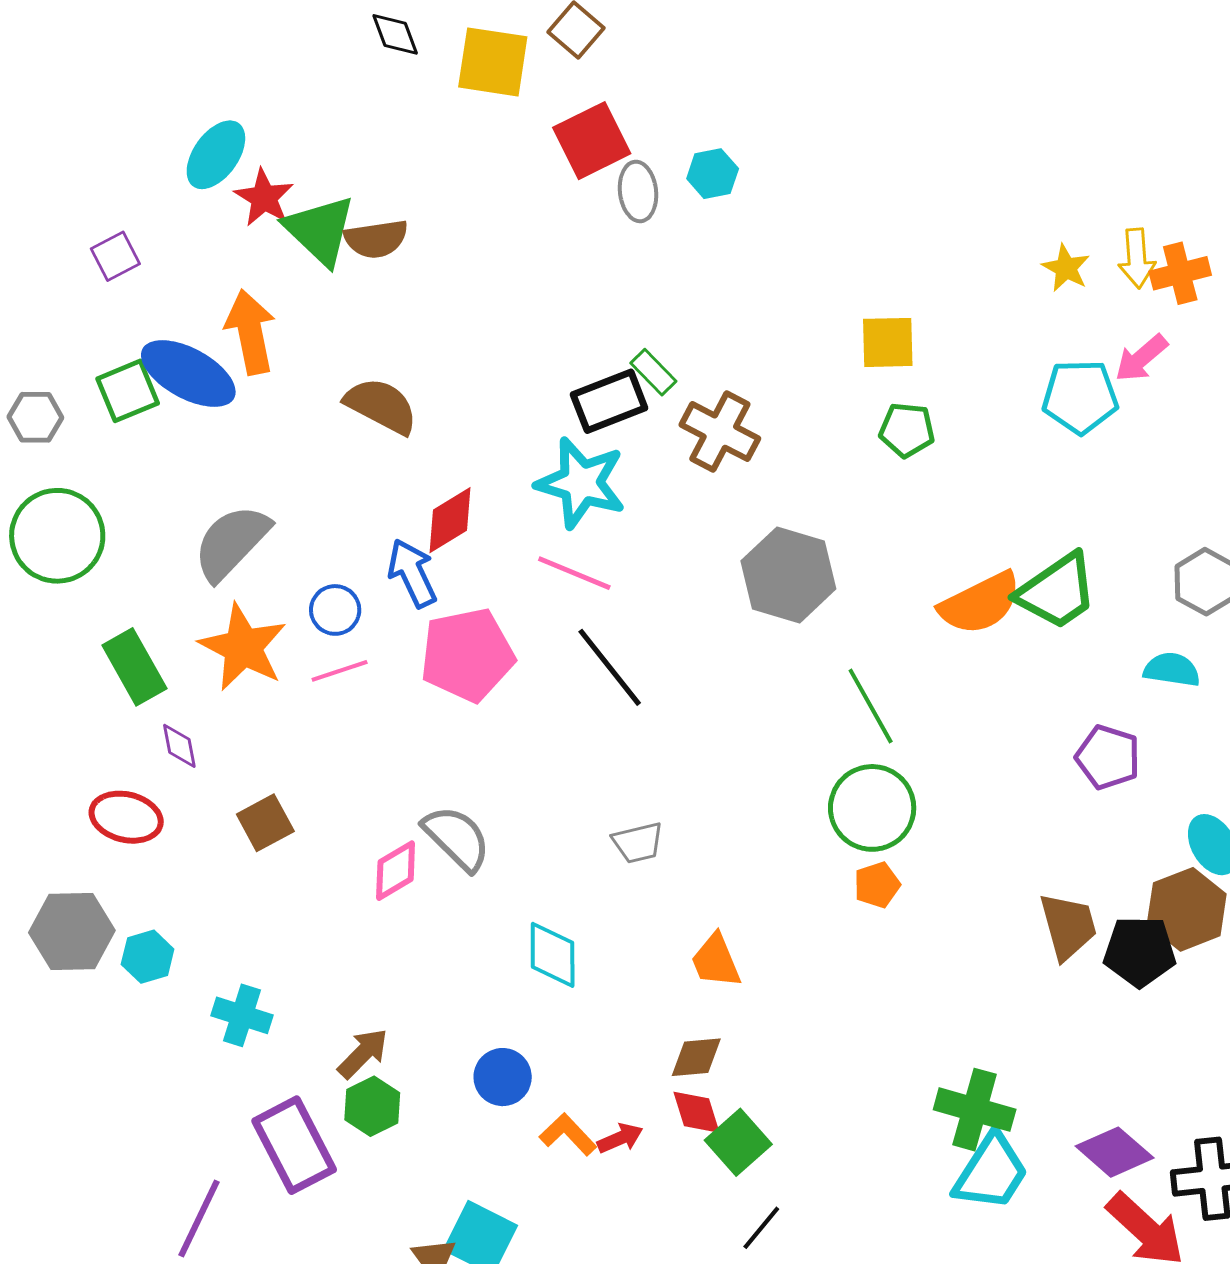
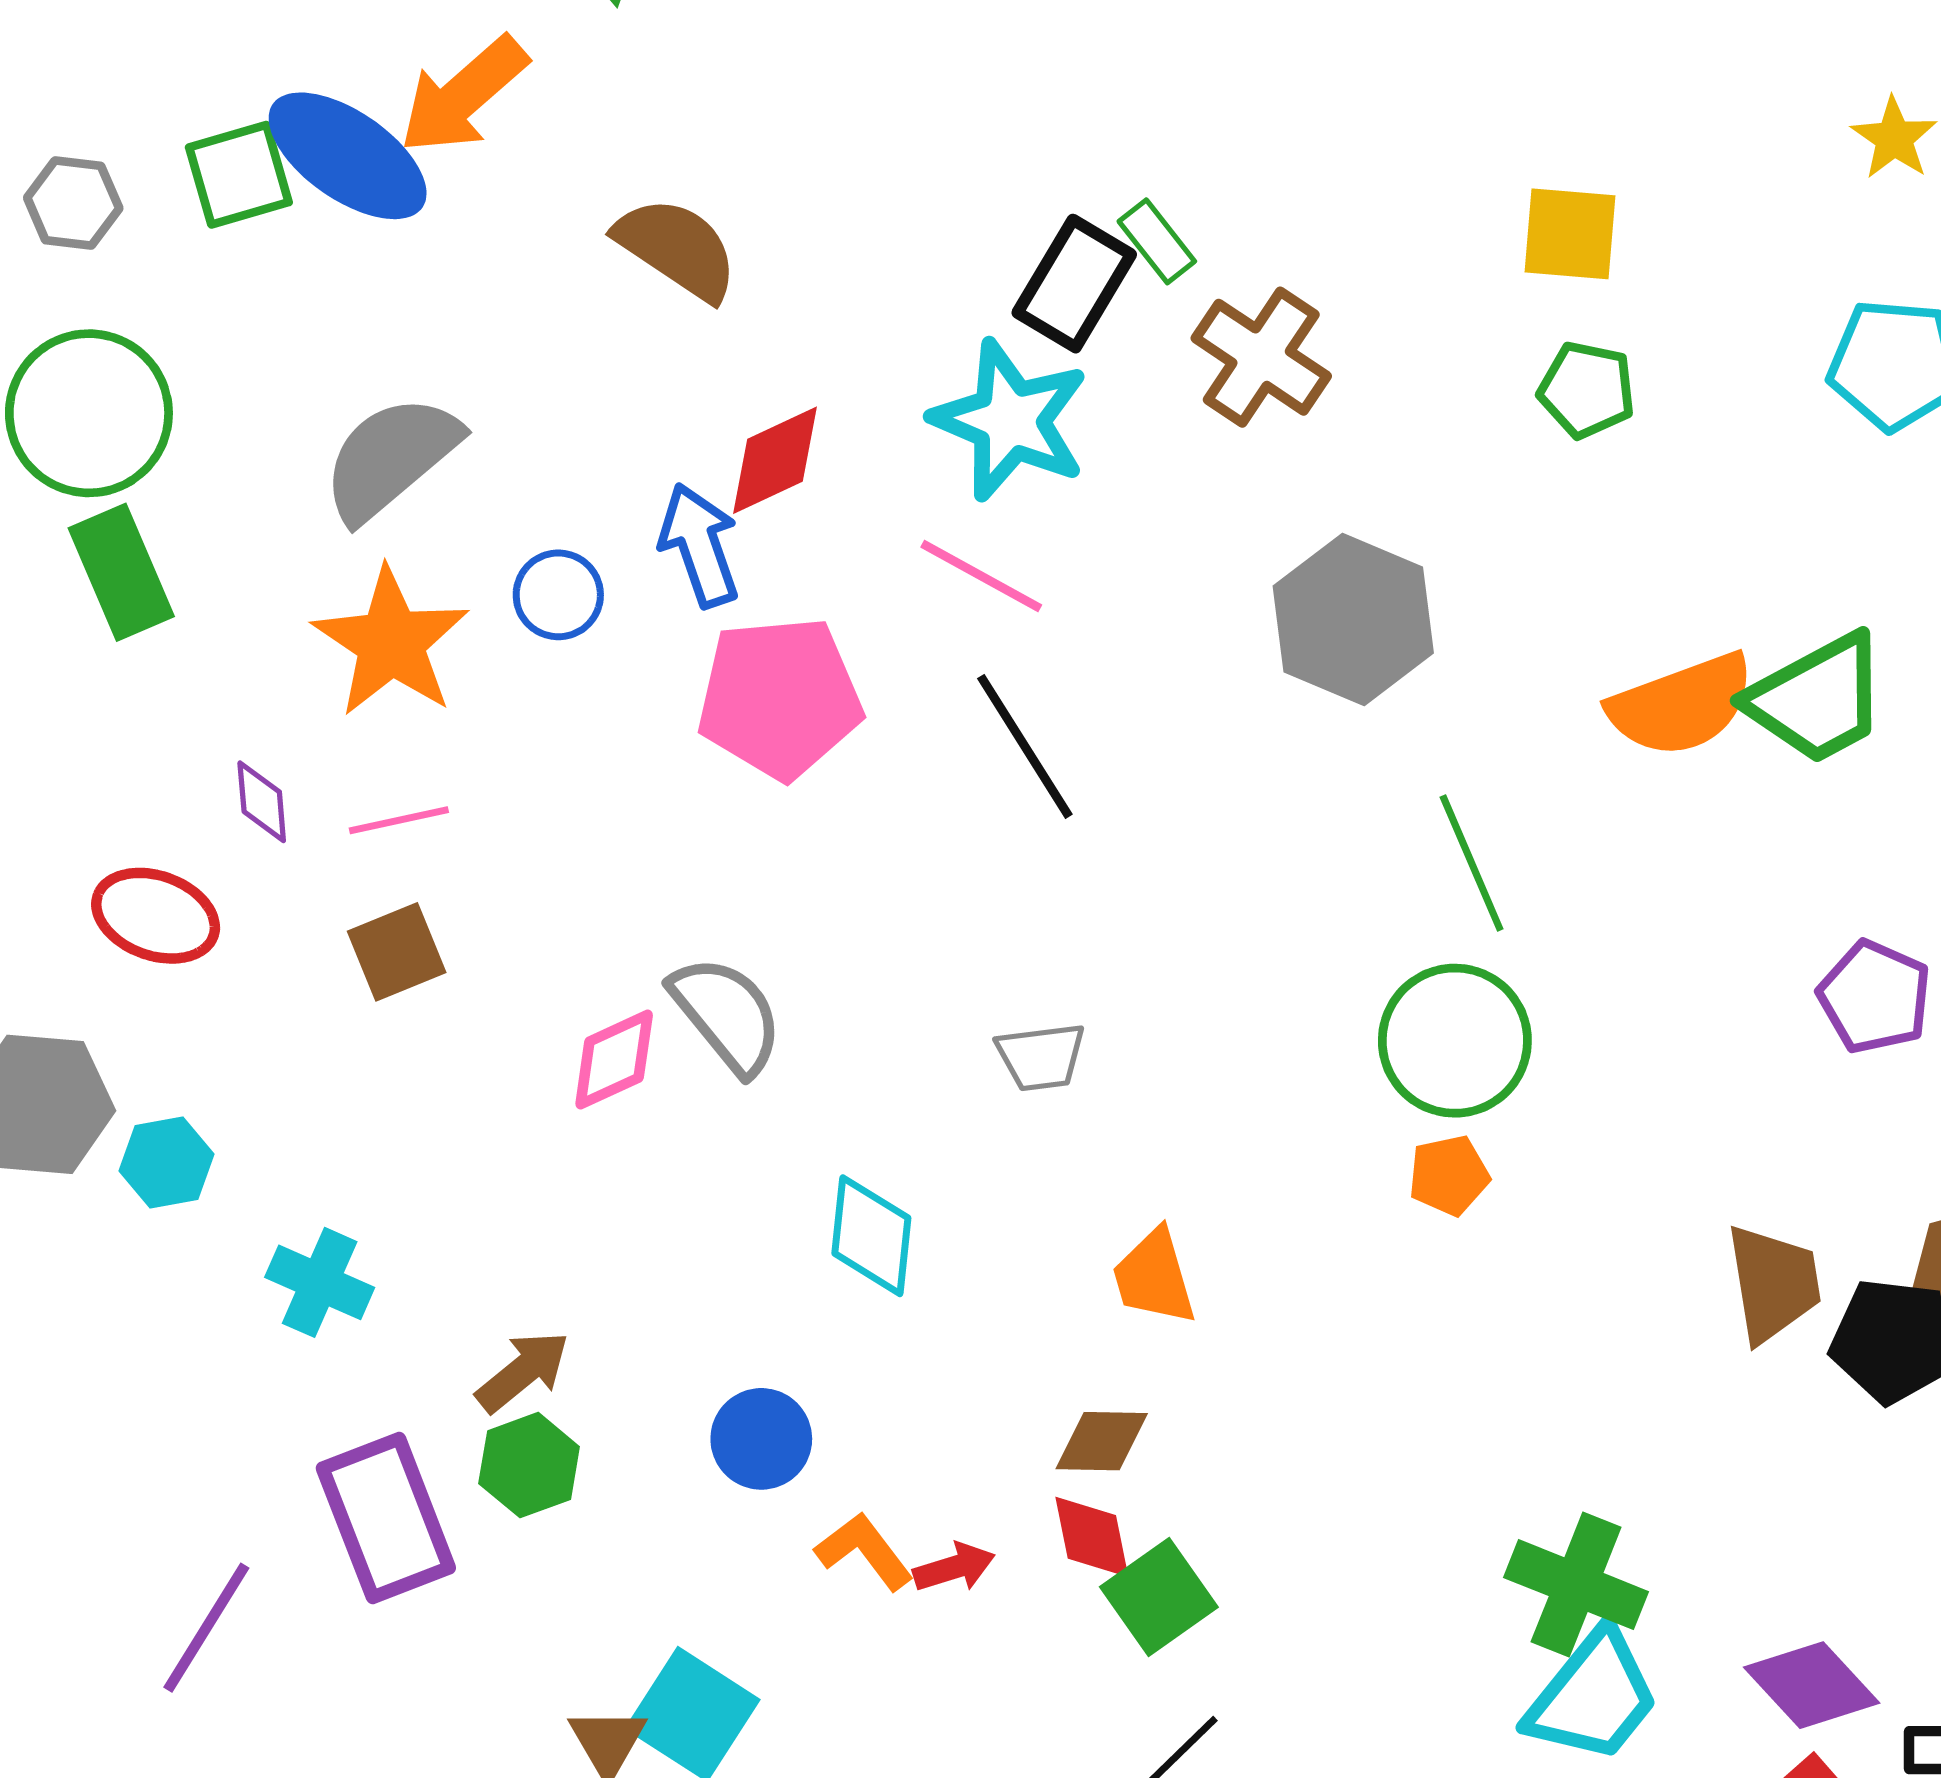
orange arrow: (250, 332) -> (463, 95), turned -126
black rectangle: (609, 401) -> (1074, 284), turned -44
green rectangle: (134, 667) -> (121, 572), moved
pink line: (340, 671) -> (399, 820), moved

